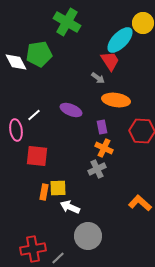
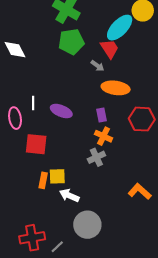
green pentagon: (39, 54) -> (71, 42), moved
purple ellipse: (71, 110) -> (61, 111), moved
white line: (34, 115) -> (33, 103), turned -48

